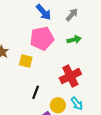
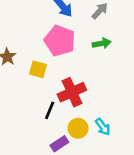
pink pentagon: (42, 38) -> (60, 41), turned 30
red cross: (70, 76) -> (72, 92), moved

